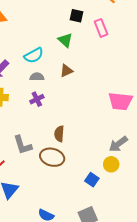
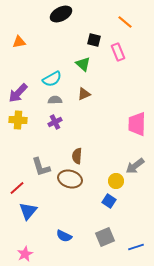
pink trapezoid: (120, 101) -> (137, 124), turned 85
yellow circle: (111, 164) -> (116, 181), moved

